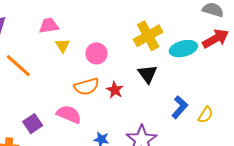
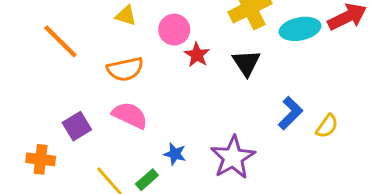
yellow triangle: (63, 46) -> (126, 16), turned -42
orange semicircle: (86, 87) -> (125, 69), moved
red star: (115, 90) -> (197, 55), moved

